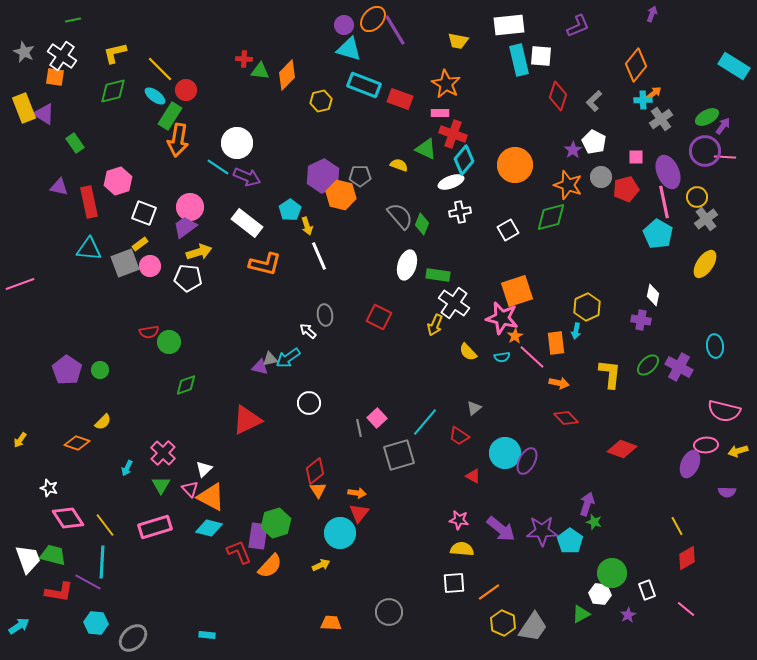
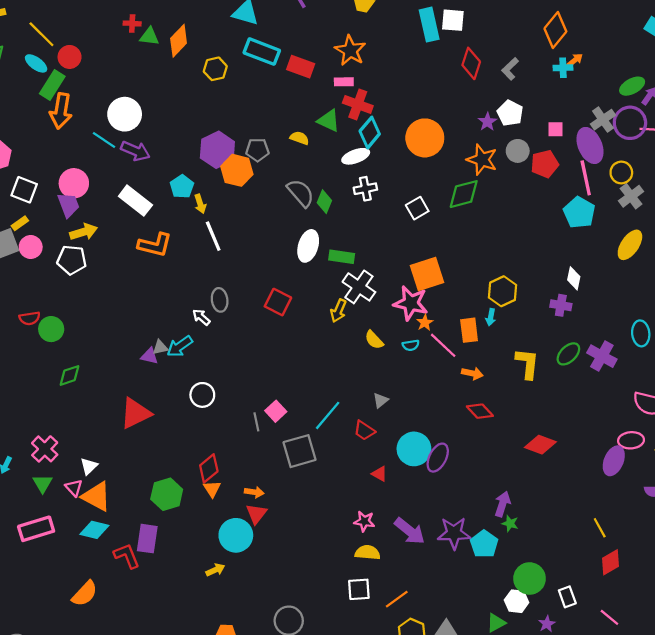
gray cross: (661, 119) -> (603, 120), moved
purple trapezoid: (185, 227) -> (68, 205), turned 105
green hexagon: (276, 523) -> (167, 494), moved
orange semicircle: (270, 566) -> (85, 594), moved

